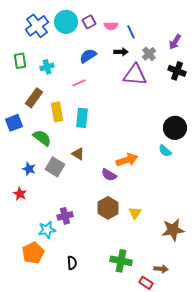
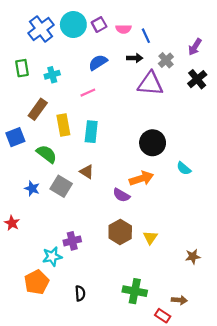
black cross: (177, 71) -> (197, 79), turned 30
black circle: (175, 128) -> (153, 143), moved
red star: (20, 194) -> (12, 223), moved
brown star: (173, 230) -> (193, 257), size x0.6

